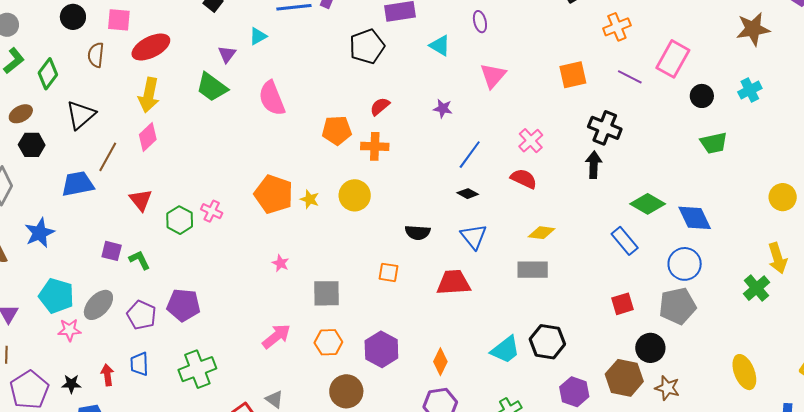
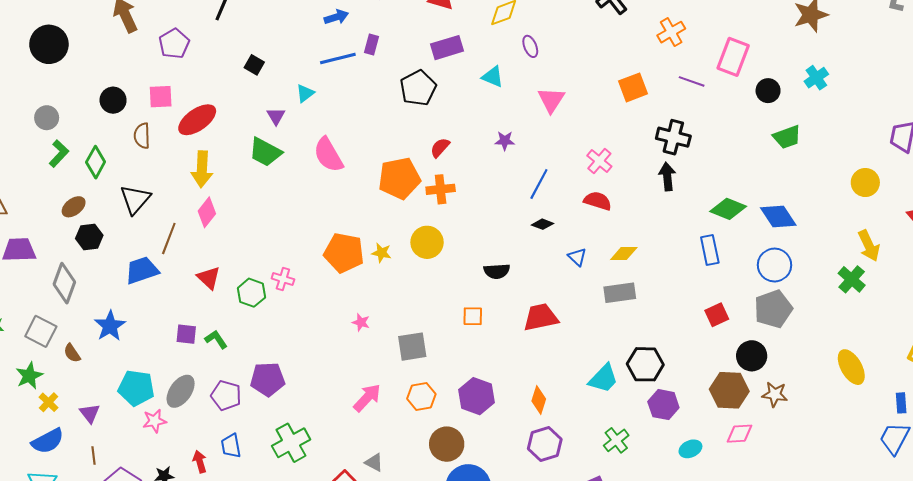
orange pentagon: (337, 130) -> (399, 178), size x1.4
blue triangle: (474, 237) -> (577, 257), moved, size x0.7
blue rectangle: (625, 241) -> (710, 250), turned 36
purple hexagon: (574, 392) -> (663, 405), moved

